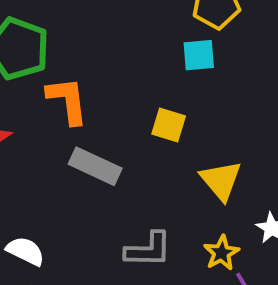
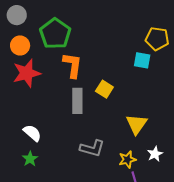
yellow square: (169, 125) -> (104, 89), moved
gray rectangle: (95, 166) -> (77, 101), turned 50

